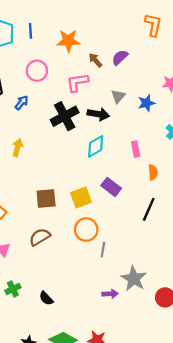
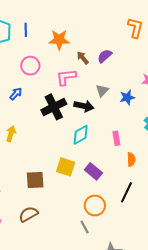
yellow square: (81, 197) -> (66, 167), moved, turned 36
orange circle: (86, 230) -> (95, 205), moved
gray line: (103, 250) -> (85, 227), turned -40

